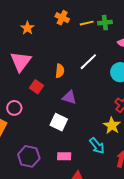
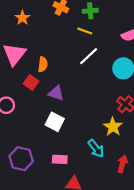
yellow line: (87, 23) -> (85, 31), moved, turned 32
green cross: (105, 23) -> (90, 11), moved
orange semicircle: (60, 71) -> (43, 64), moved
purple triangle: (69, 97) -> (56, 93), moved

